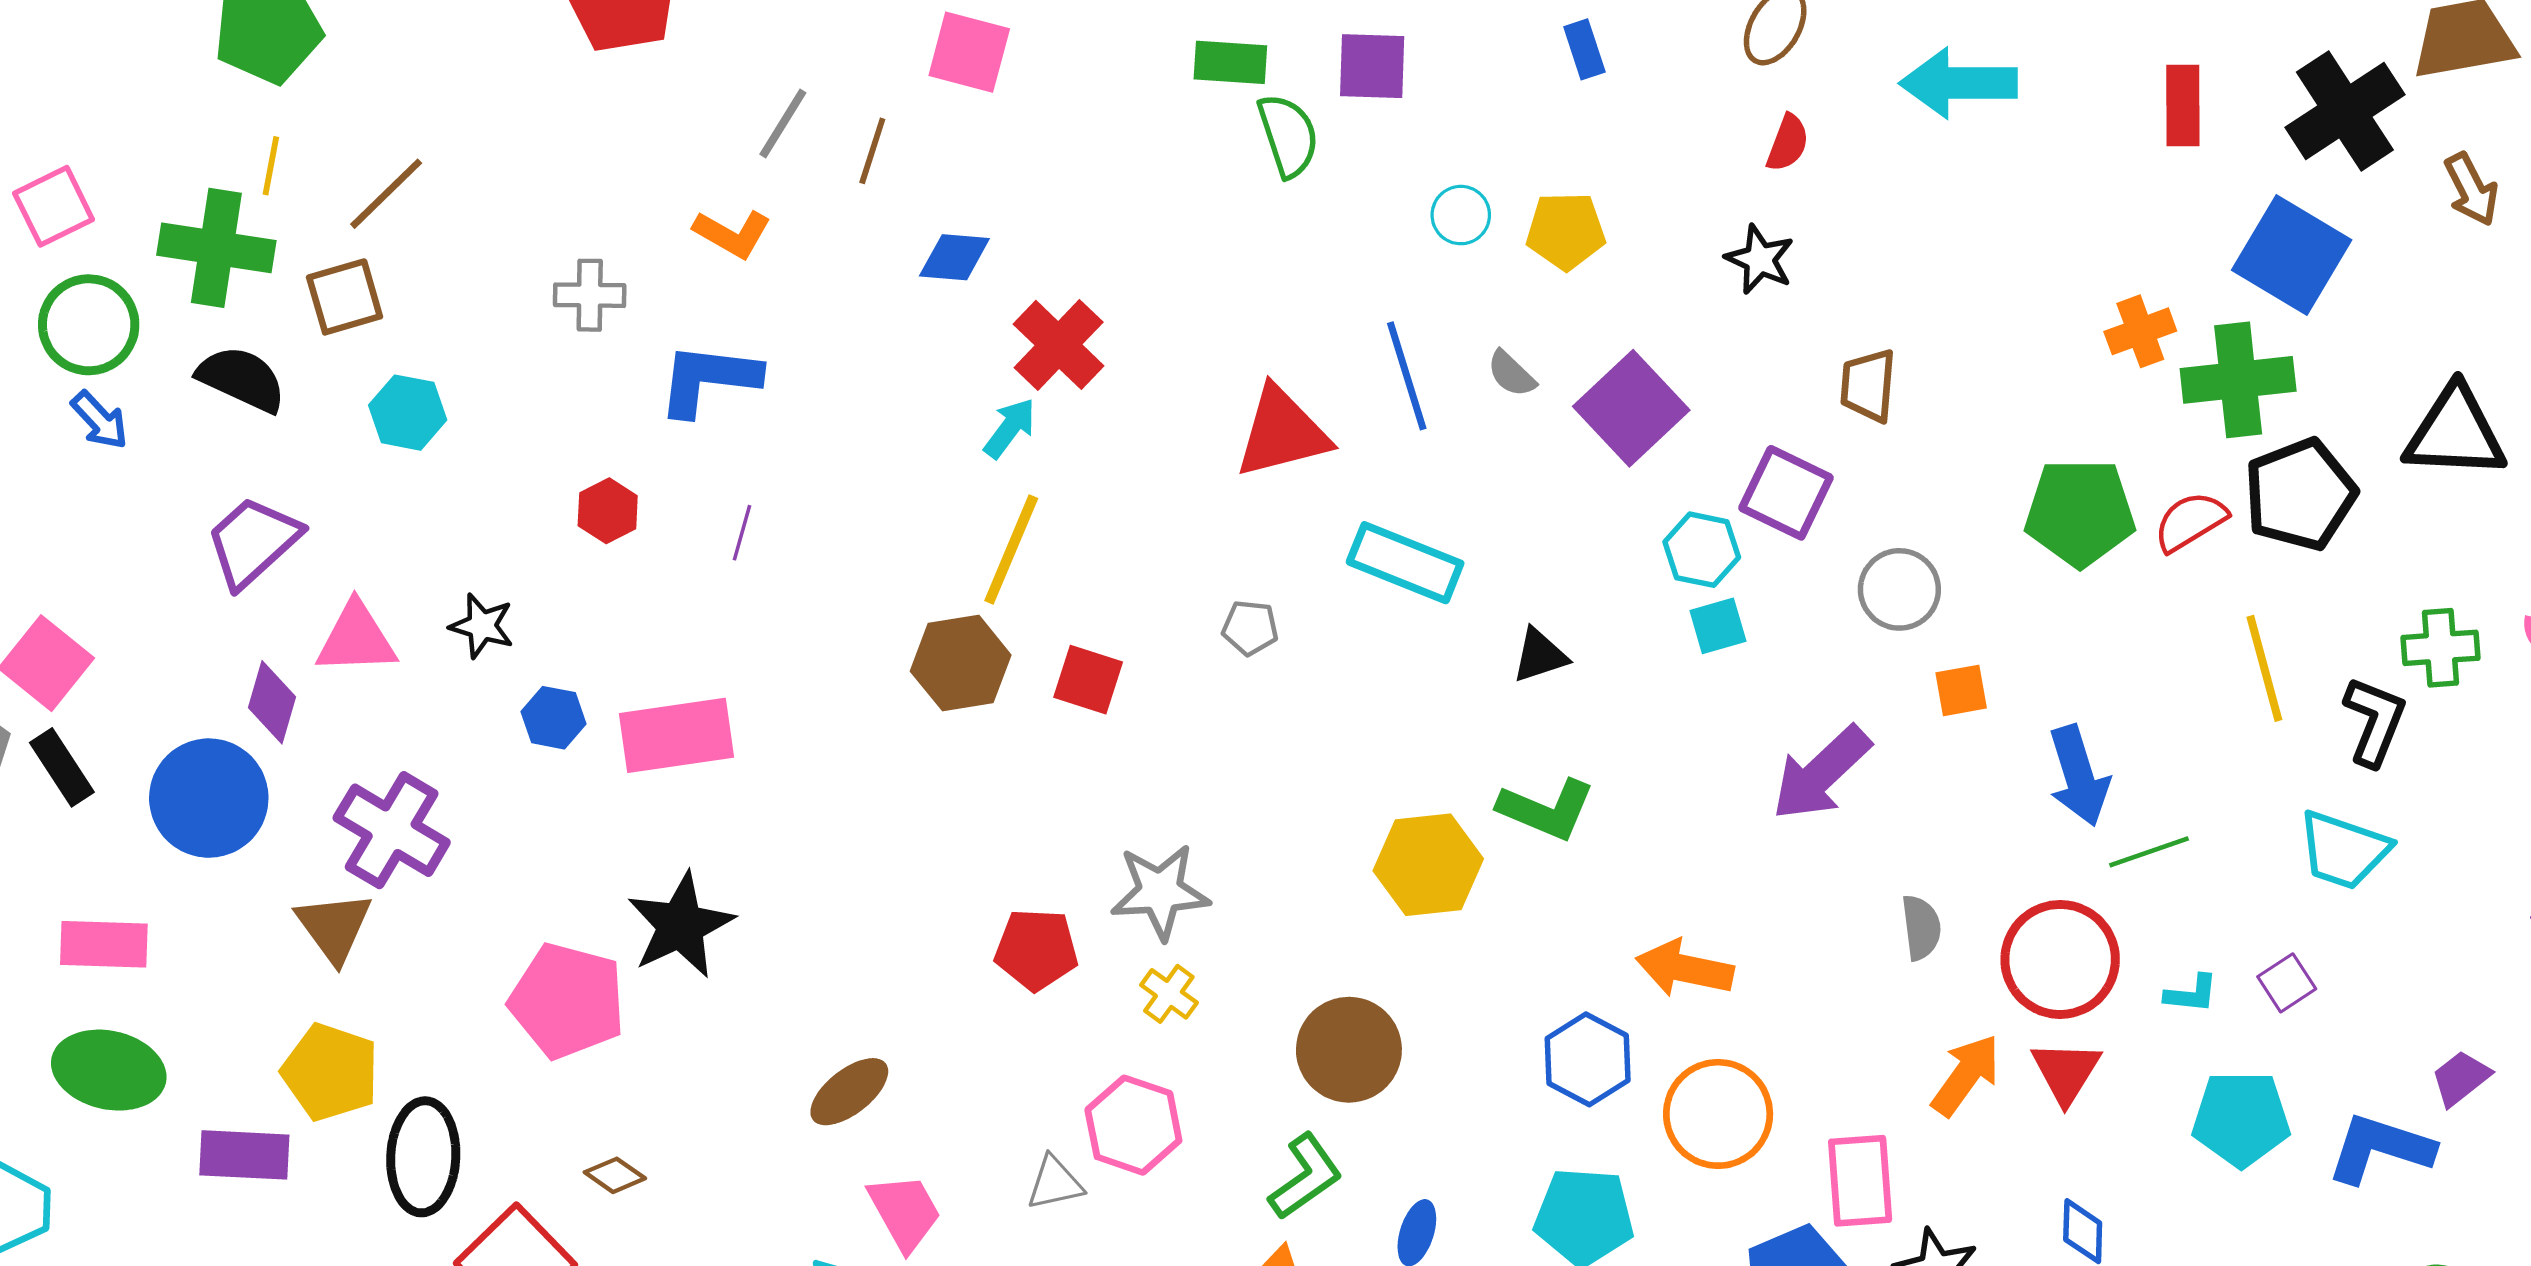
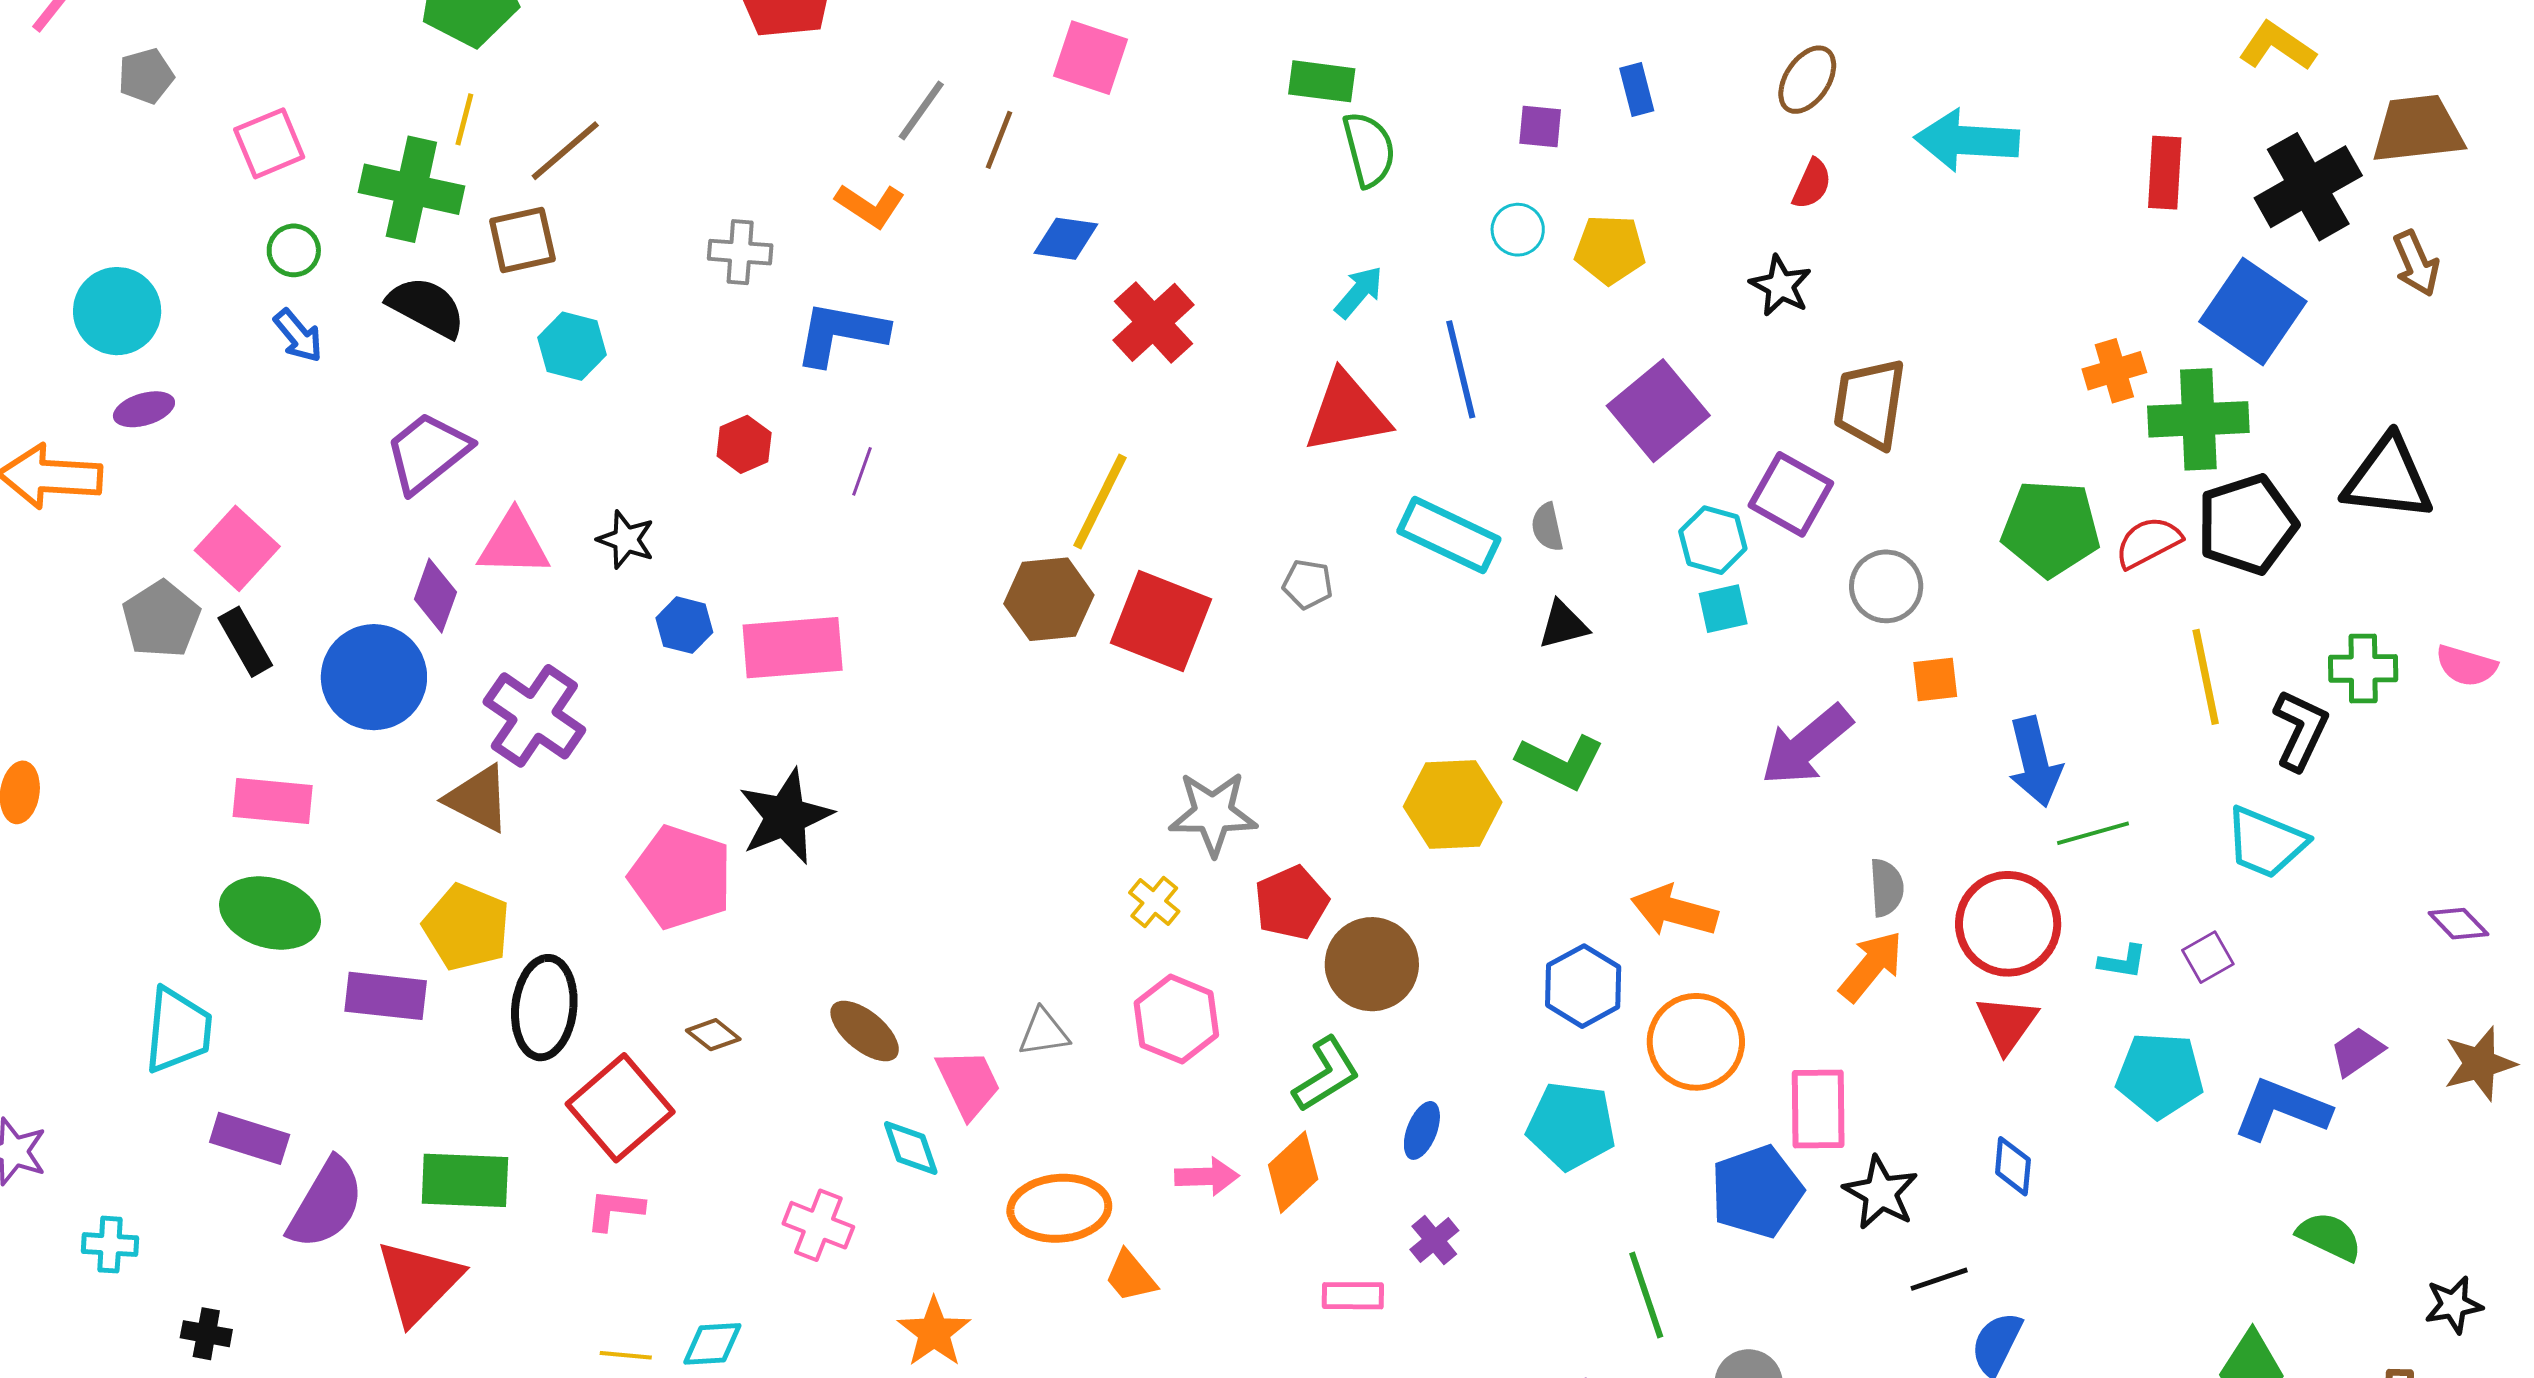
purple square: (1372, 66) -> (1540, 126), moved, size x0.7
green circle: (89, 325) -> (294, 250), size x0.6
gray semicircle: (1511, 374) -> (1547, 527), moved, turned 30
brown trapezoid: (1868, 385) -> (1870, 404), size x1.4
cyan arrow: (1010, 428) -> (1359, 292), moved
red square: (1088, 680) -> (1161, 621), size x1.6
brown triangle: (334, 927) -> (478, 799), turned -30
red pentagon: (1036, 949) -> (1291, 903), moved, turned -30
yellow cross: (1169, 994) -> (1154, 902), moved
orange arrow: (1966, 1075) -> (1871, 966), moved
brown ellipse: (849, 1092) -> (865, 1031), moved, turned 74
gray triangle: (1055, 1183) -> (1044, 1032), moved

